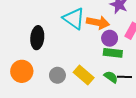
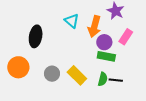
cyan triangle: (74, 19) -> (72, 21), size x0.7
orange arrow: (98, 23) -> (94, 26), turned 90
green semicircle: (111, 77) -> (103, 79), turned 64

